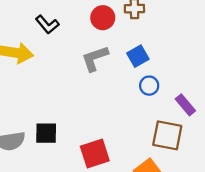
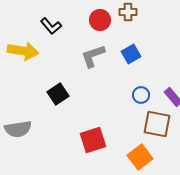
blue circle: (149, 86) -> (141, 95), moved
black square: (46, 133) -> (58, 94), moved, turned -35

